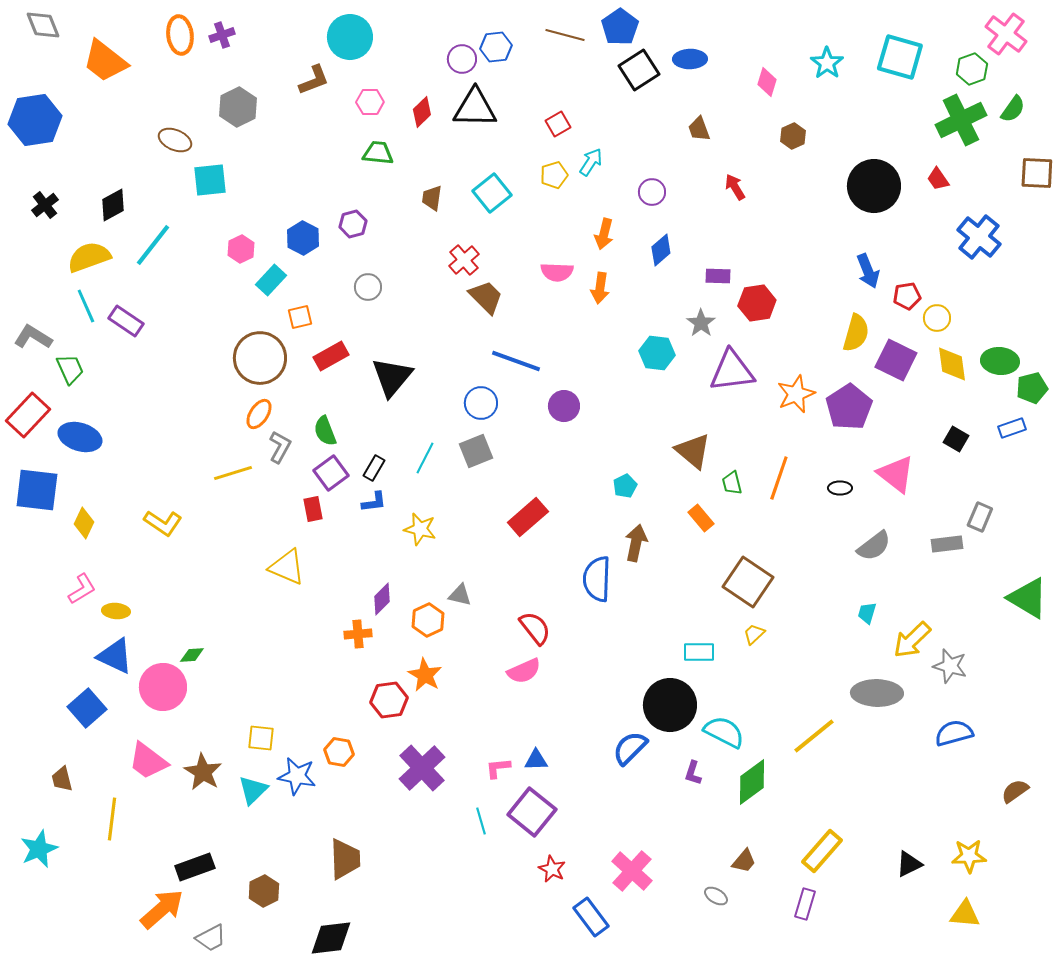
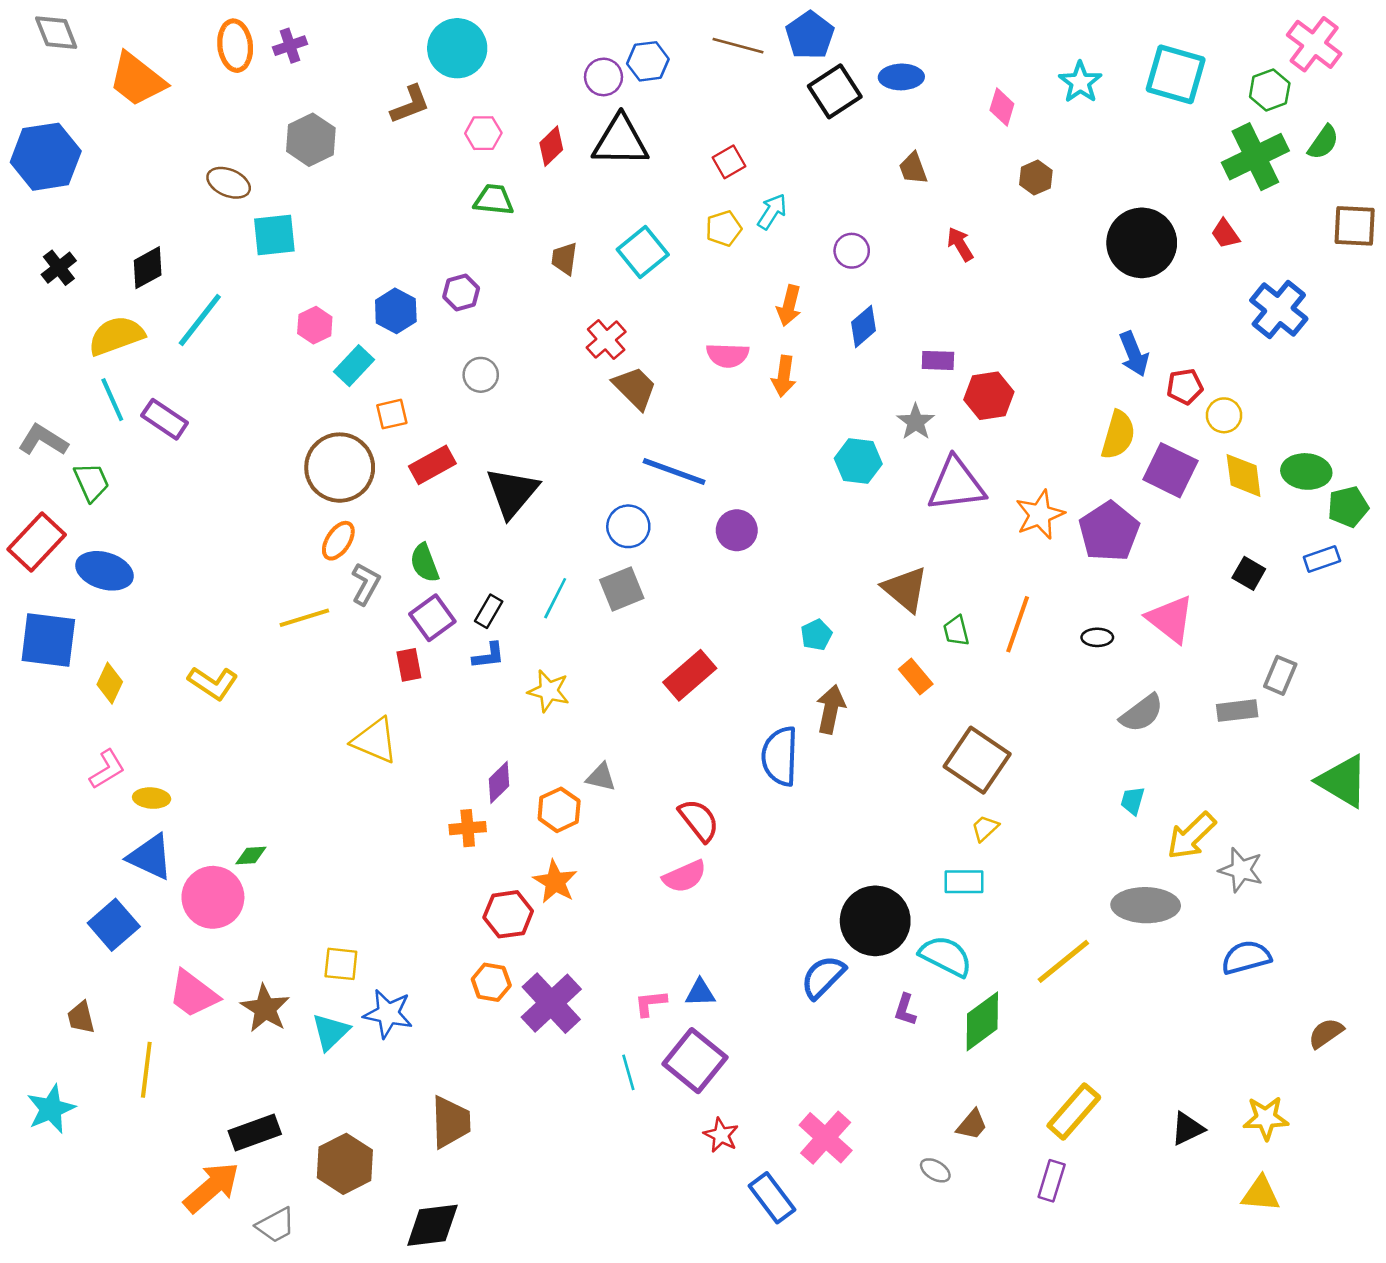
cyan rectangle: (699, 652) -> (964, 882), moved
orange hexagon: (339, 752) -> (491, 982), moved
brown hexagon: (264, 891) -> (345, 1164), size x1.4

